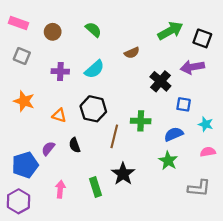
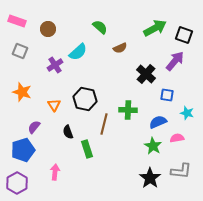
green semicircle: (93, 30) -> (100, 27), moved
purple arrow: (192, 67) -> (175, 61), turned 140
cyan semicircle: (94, 69) -> (78, 52), moved
purple cross: (60, 71) -> (55, 65), turned -35
orange triangle: (59, 115) -> (54, 105), turned 40
purple semicircle: (48, 148) -> (34, 127), moved
pink semicircle: (208, 152) -> (177, 138), moved
black star: (123, 174) -> (150, 178), moved
green rectangle: (96, 187) -> (87, 149), moved

